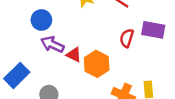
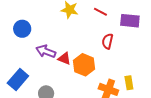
blue circle: (41, 20) -> (22, 29), moved
purple rectangle: (153, 30) -> (130, 21), moved

